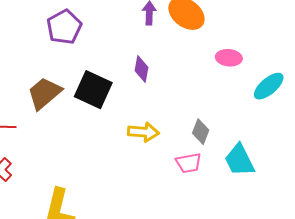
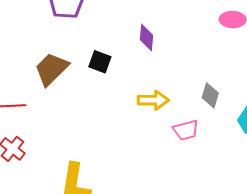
black square: (93, 90) -> (100, 62), size x0.6
pink trapezoid: (189, 163) -> (186, 130), moved

